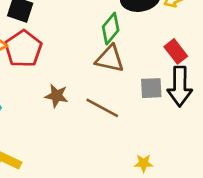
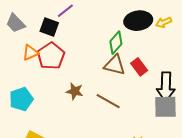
red rectangle: (176, 51) -> (139, 67), moved
gray square: (151, 88) -> (165, 107), moved, size x1.4

